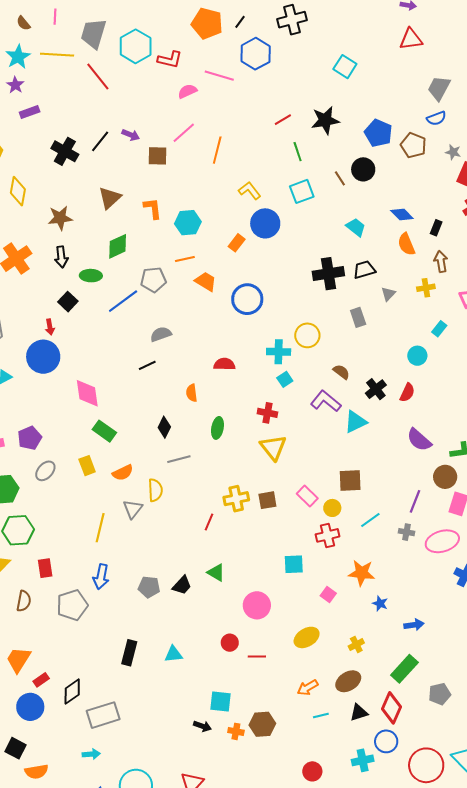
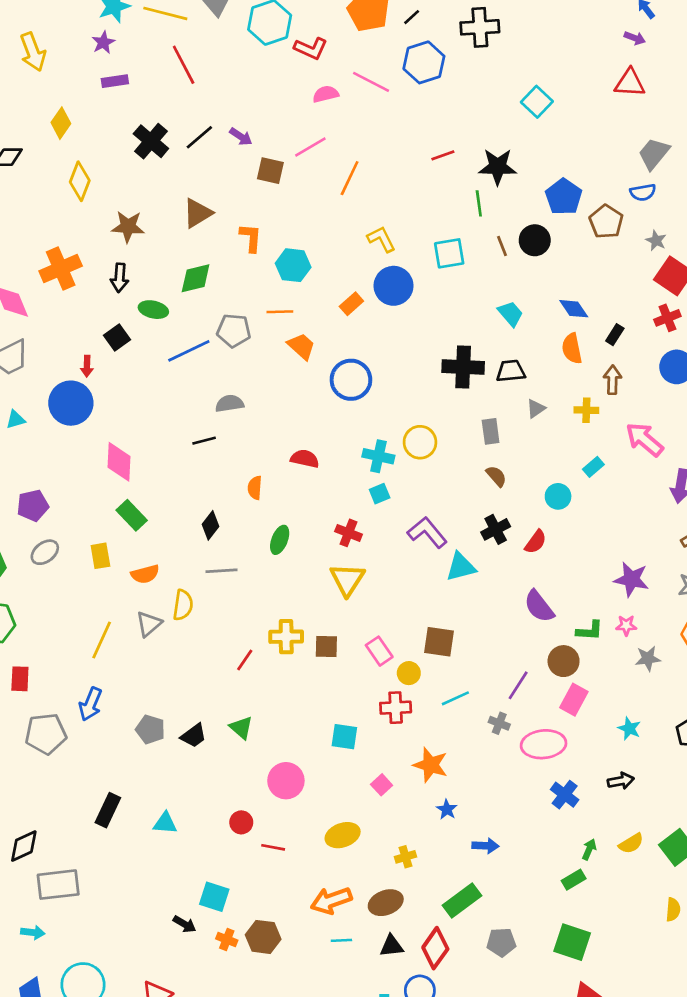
red line: (98, 76) -> (184, 65), moved
green line: (298, 152) -> (479, 203), moved
brown semicircle: (341, 372) -> (496, 476), moved
orange arrow: (308, 688) -> (331, 901), size x1.4

